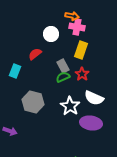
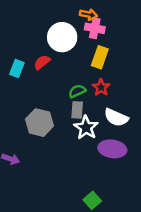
white circle: (51, 34) -> (62, 37), size x1.5
gray rectangle: (63, 66) -> (77, 110), moved, turned 32
cyan rectangle: (15, 71) -> (17, 69), moved

